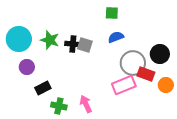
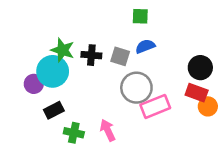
cyan circle: (19, 39) -> (53, 71), moved
gray square: (85, 45) -> (120, 56), moved
gray circle: (133, 63) -> (136, 88), moved
red rectangle: (146, 74) -> (197, 93), moved

